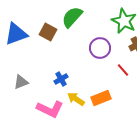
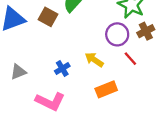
purple circle: (100, 48) -> (117, 34), moved
yellow arrow: (76, 99) -> (94, 60), moved

